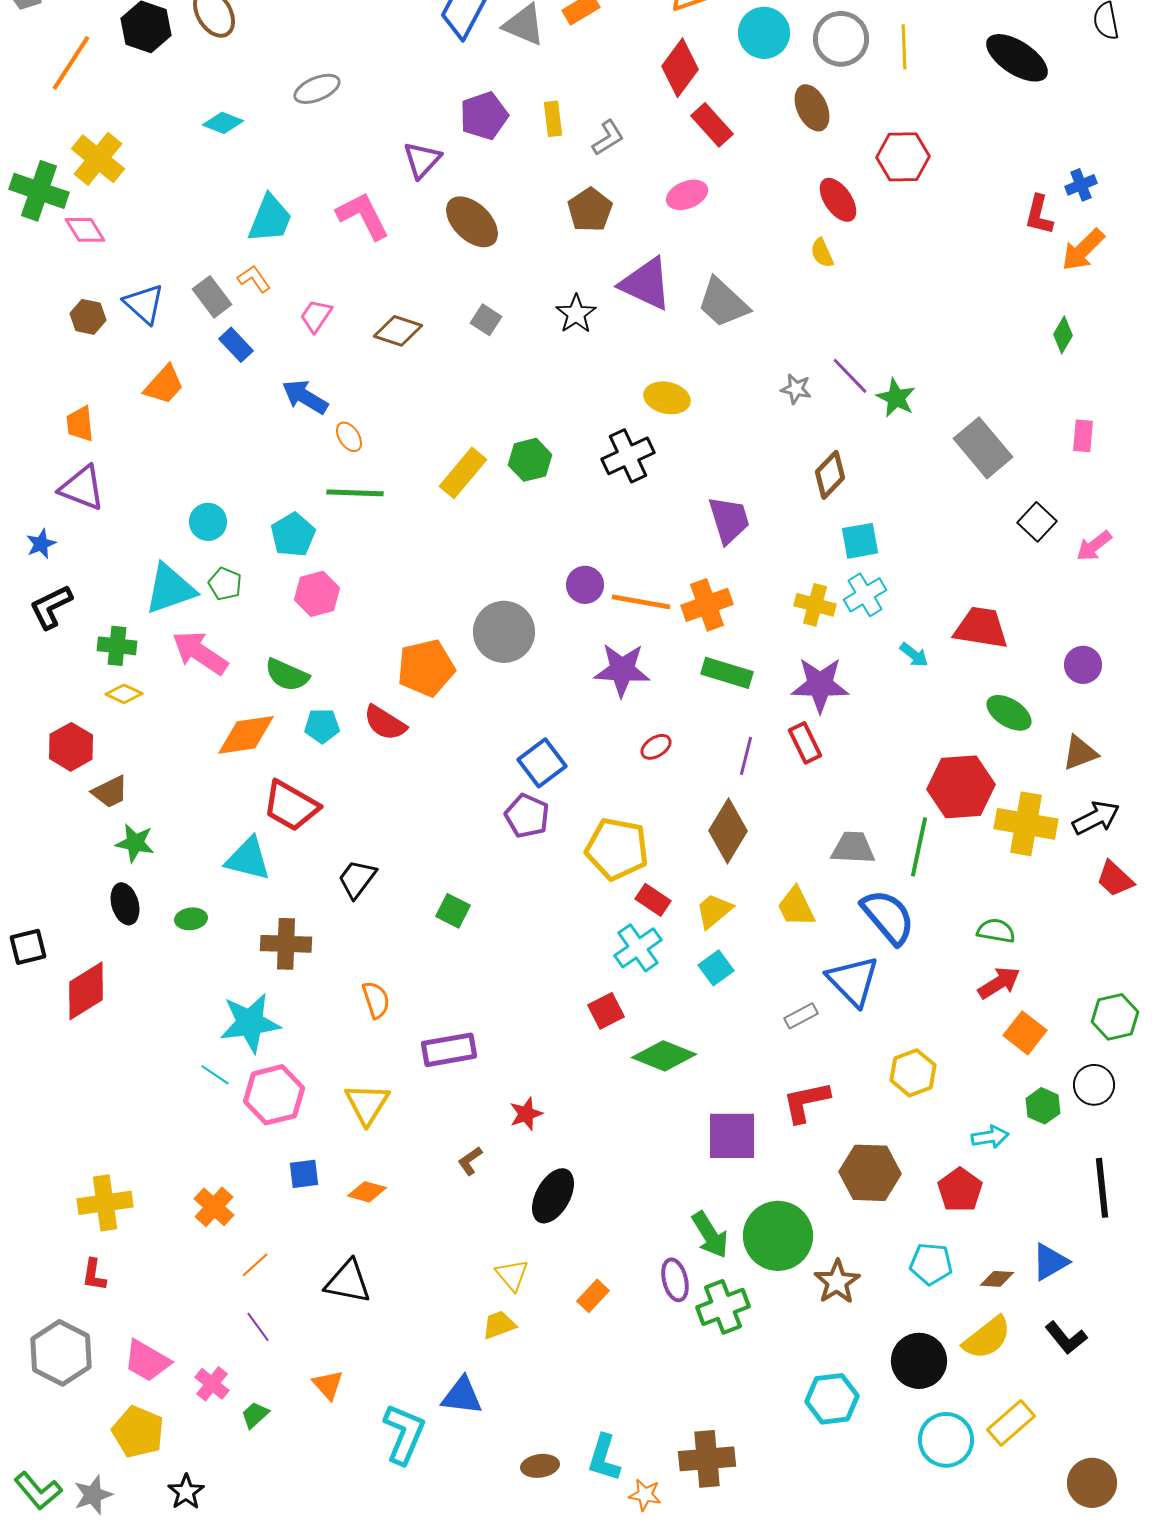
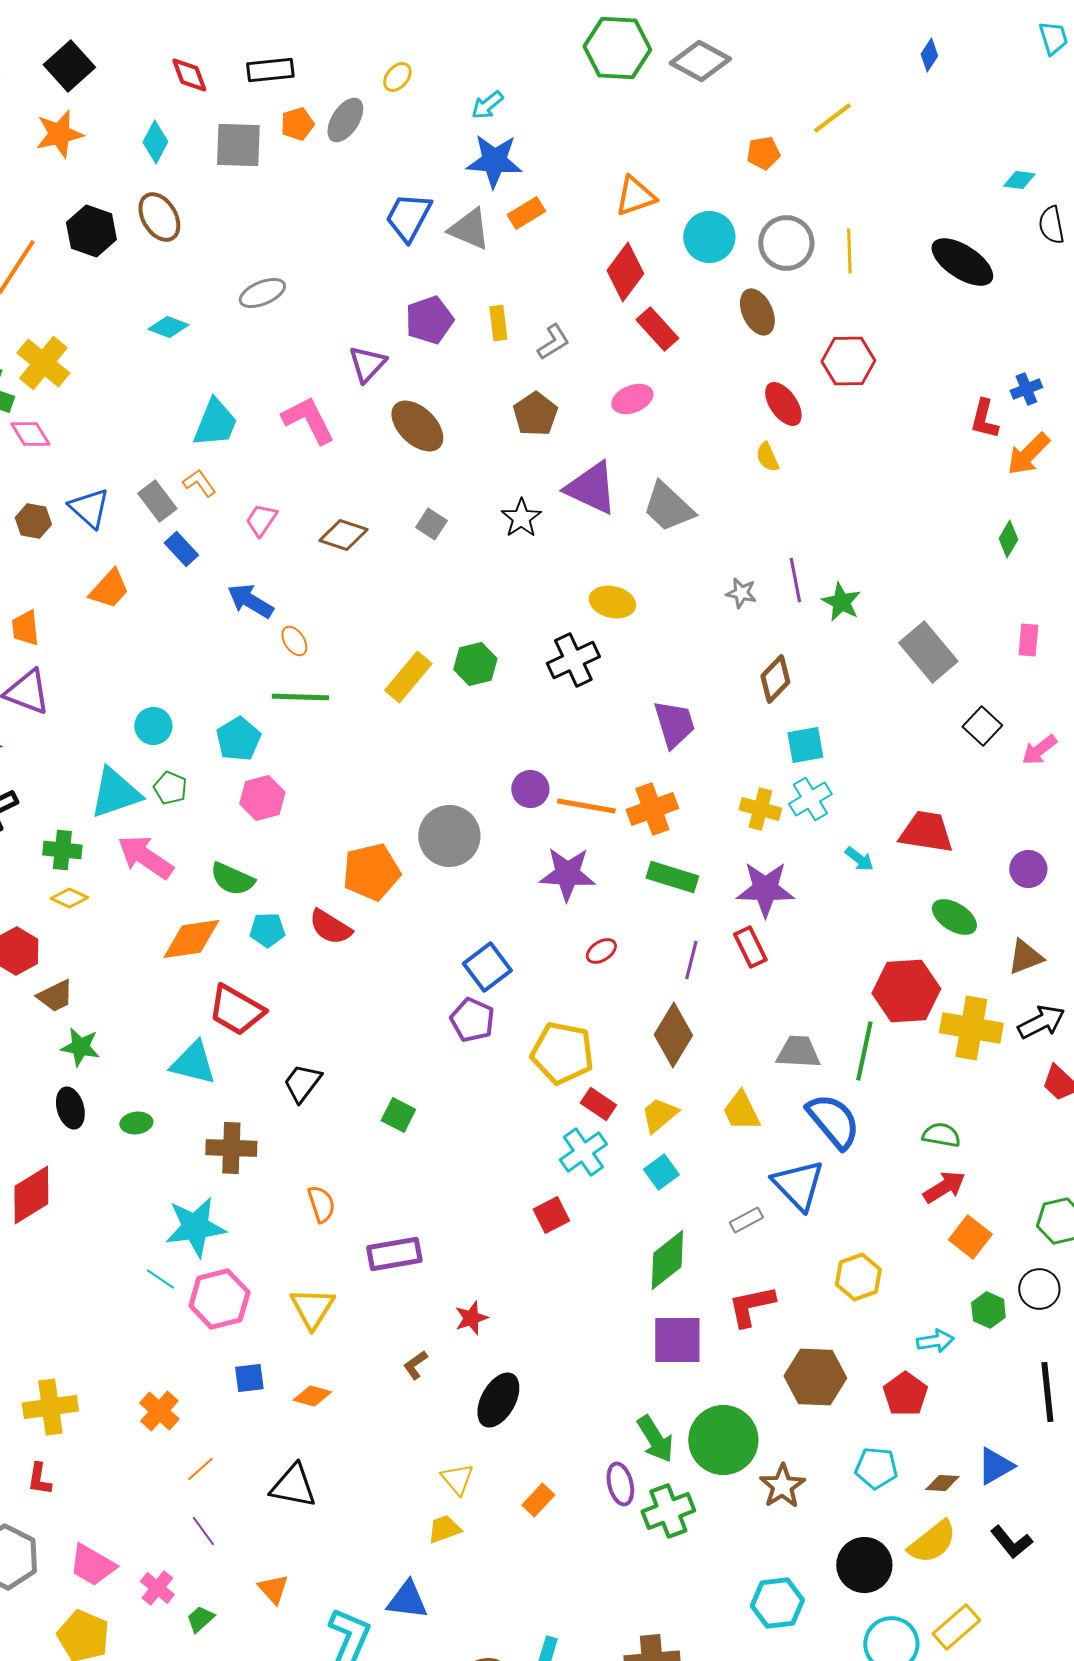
purple line: (850, 376) -> (795, 580), turned 33
green diamond: (664, 1056) -> (667, 1260), moved, turned -60

